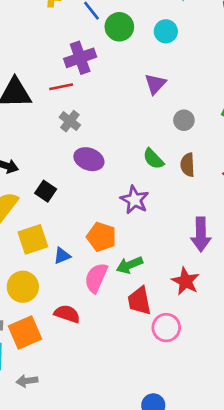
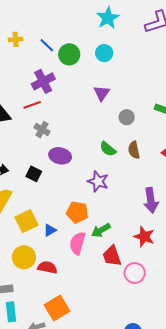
black square: (46, 191) -> (34, 174), moved
red semicircle: (67, 314) -> (47, 267), moved
orange square: (25, 332) -> (57, 308), moved

